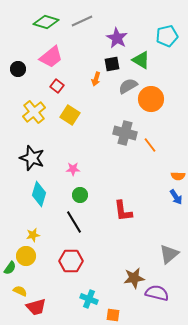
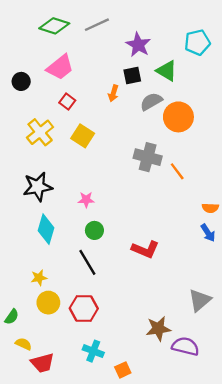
black star: (32, 158) -> (38, 187), turned -30
red L-shape: (123, 211) -> (145, 249), turned -60
yellow circle: (26, 256) -> (48, 303), moved
cyan cross: (89, 299) -> (93, 351), moved
orange square: (113, 315) -> (123, 370), moved, turned -32

